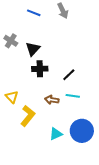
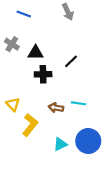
blue line: (34, 13) -> (24, 14), moved
black triangle: (33, 49) -> (36, 53), turned 49
black line: (69, 75) -> (71, 61), moved

